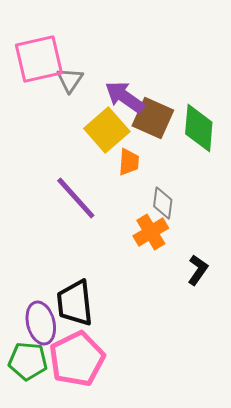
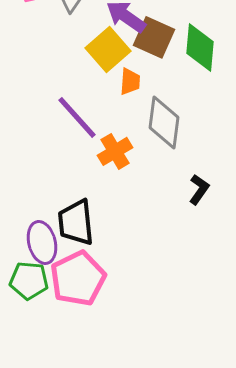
gray diamond: (163, 203) -> (164, 122), size x1.6
orange cross: (151, 232) -> (115, 151), moved

